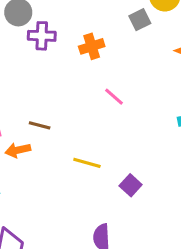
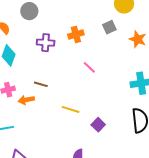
gray square: (140, 20) -> (109, 27), moved
purple cross: (42, 36) -> (46, 43), moved

